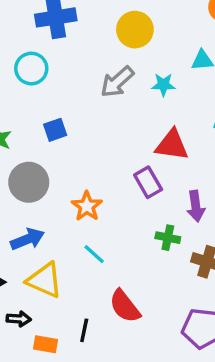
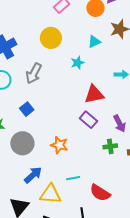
gray arrow: (117, 82) -> (34, 73), moved
cyan line: (94, 254) -> (73, 178), moved, turned -32

